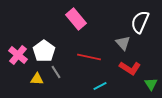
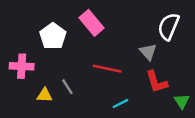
white pentagon: (44, 51) -> (53, 36), moved
pink cross: (18, 55) -> (22, 66), turned -36
red L-shape: (130, 68) -> (157, 82), turned 40

